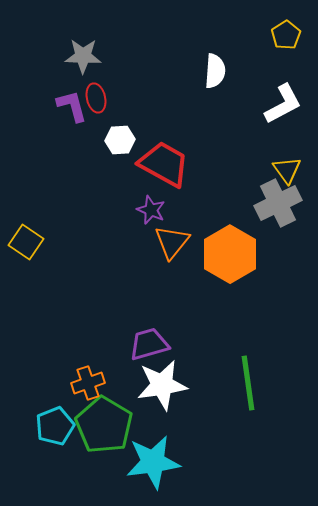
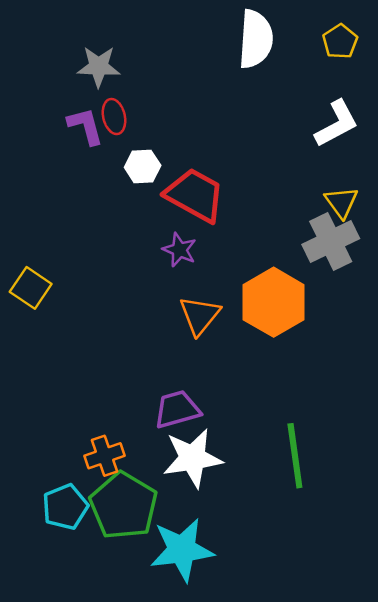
white semicircle: (215, 71) -> (256, 39), moved, size x1.4
orange triangle: (172, 242) -> (200, 315), moved

